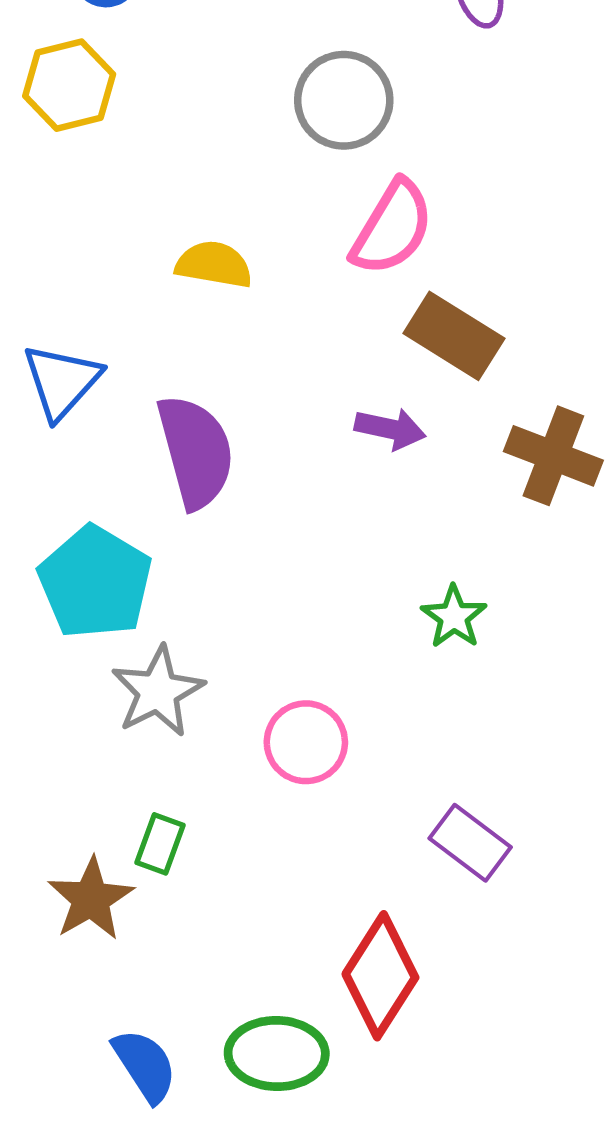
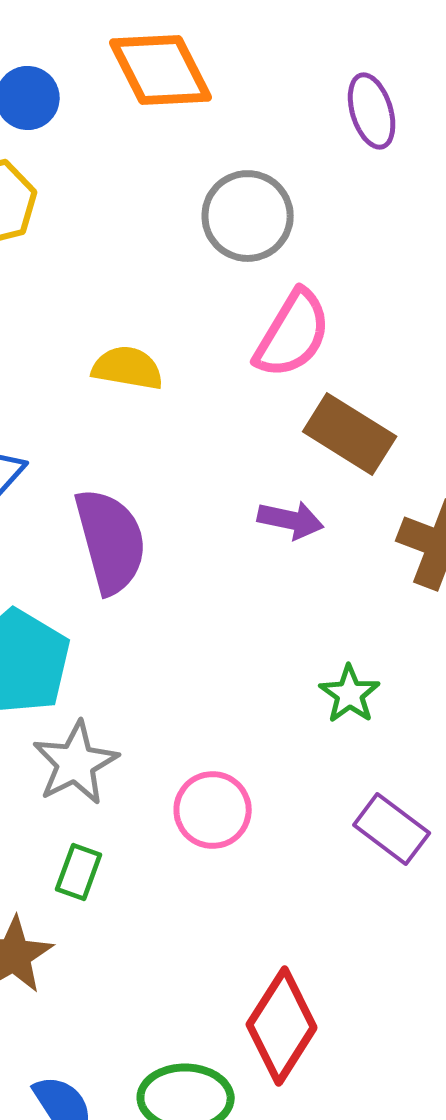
purple rectangle: (470, 843) -> (392, 829), moved
green rectangle: (160, 844) -> (79, 872), moved

